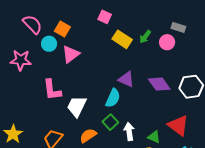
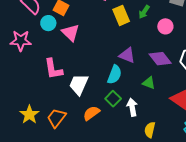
yellow rectangle: (122, 39) -> (121, 15), turned 36
pink circle: (167, 42) -> (165, 26), moved
pink triangle: (71, 54) -> (71, 33), turned -36
yellow star: (13, 134) -> (29, 115), moved
green triangle: (154, 137) -> (149, 83), moved

